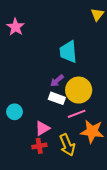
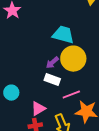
cyan trapezoid: (68, 52) -> (63, 35), turned 110
yellow circle: (79, 90) -> (73, 59), moved

